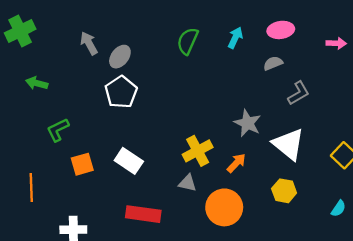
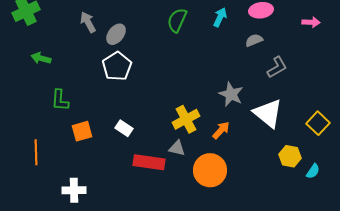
green L-shape: (58, 130) -> (60, 100), turned -60
white rectangle: (129, 161) -> (124, 128), size x0.7
yellow hexagon: (284, 191) -> (290, 156), moved
red rectangle: (143, 214) -> (149, 162), moved

